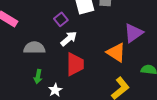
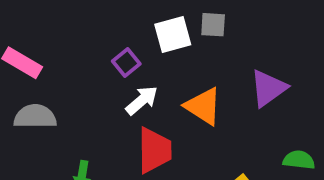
gray semicircle: (34, 48) -> (35, 117), moved
orange triangle: (116, 53) -> (203, 106), moved

